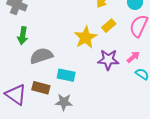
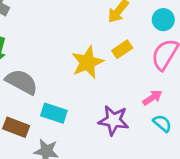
gray semicircle: (41, 56) -> (22, 82), turned 40
purple star: (108, 60) -> (114, 120), moved

